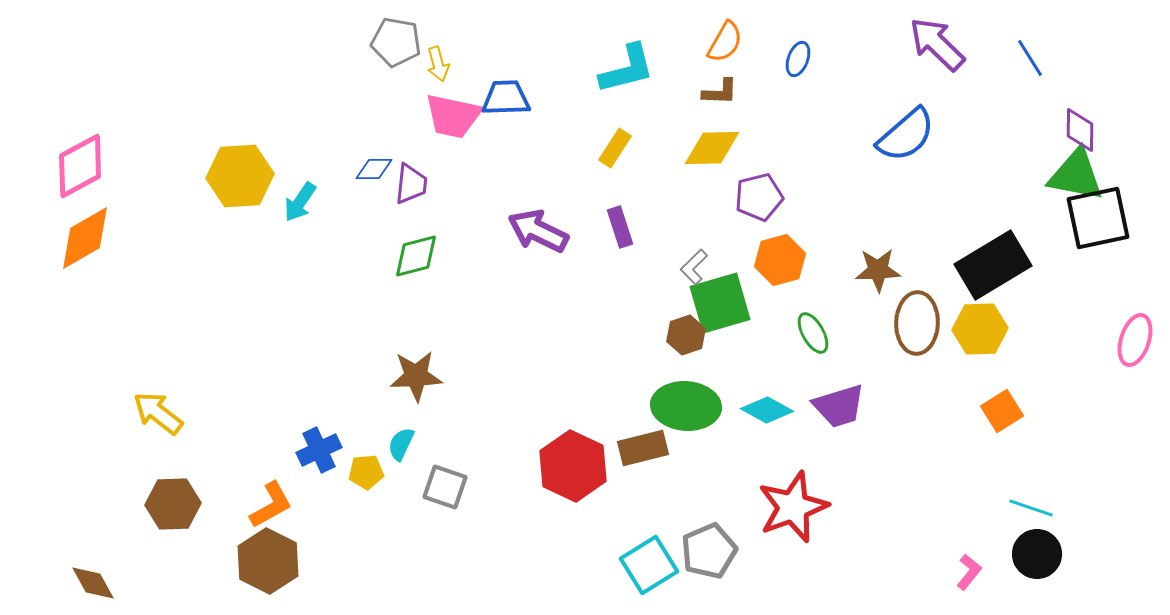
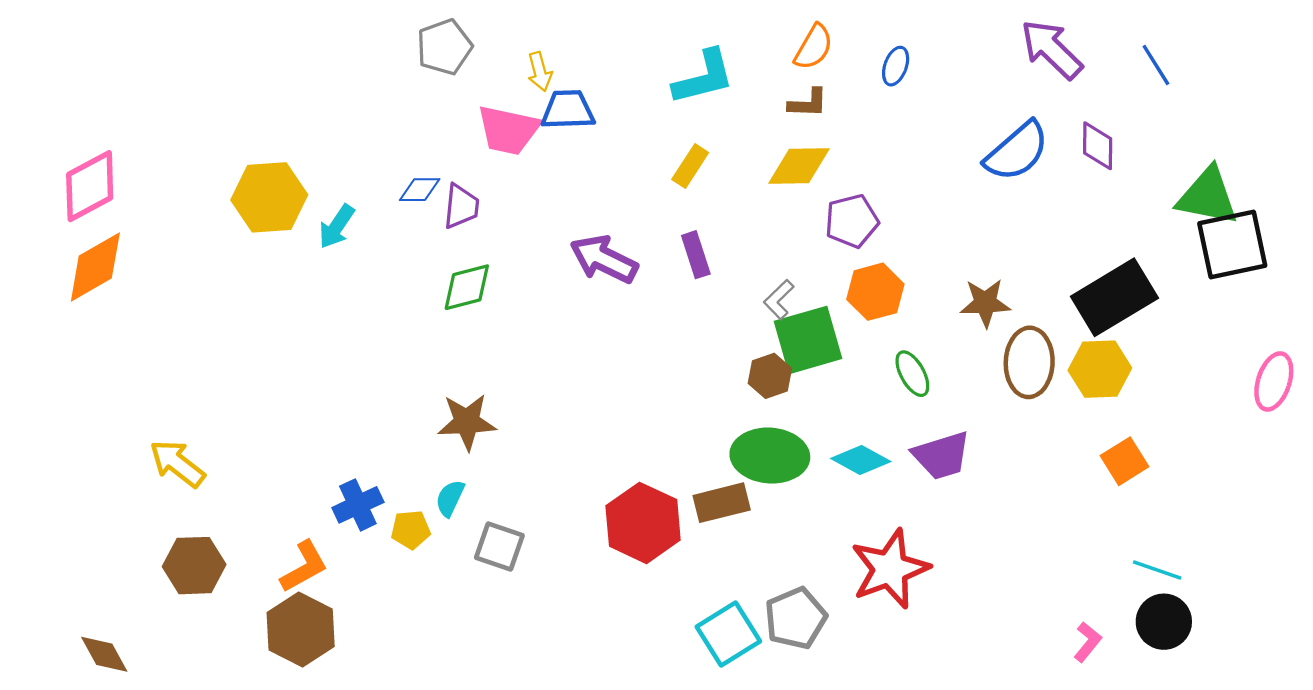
gray pentagon: (396, 42) -> (444, 47), turned -30
yellow arrow: (438, 64) -> (540, 72), moved
purple diamond: (1080, 130) -> (1098, 146), moved

